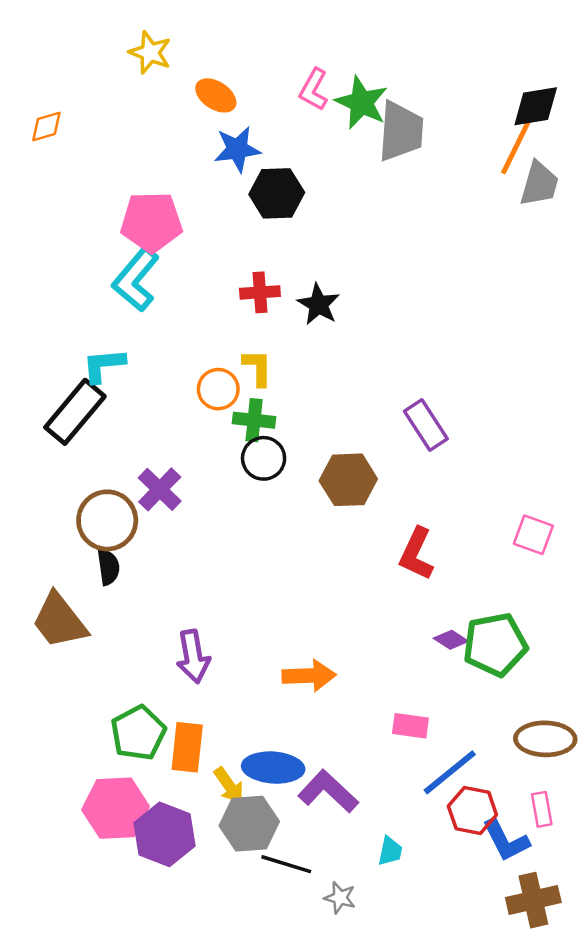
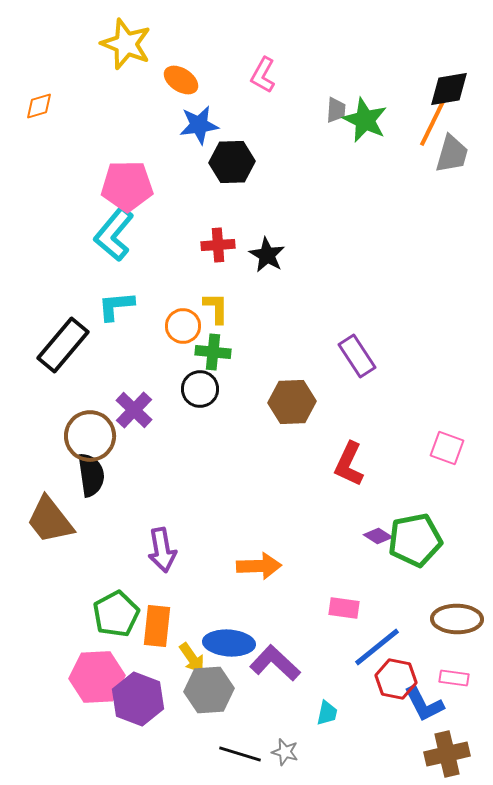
yellow star: (150, 52) -> (126, 44), size x1.4
green star: (361, 103) -> (365, 120), moved
gray trapezoid: (401, 131) -> (336, 110), size x0.5
cyan L-shape: (104, 365) -> (116, 306), moved
black circle: (264, 458) -> (200, 389), moved
black semicircle: (108, 567) -> (91, 475), size x1.4
pink rectangle: (542, 809) -> (454, 678), turned -72
black line: (286, 864) -> (240, 754), moved

